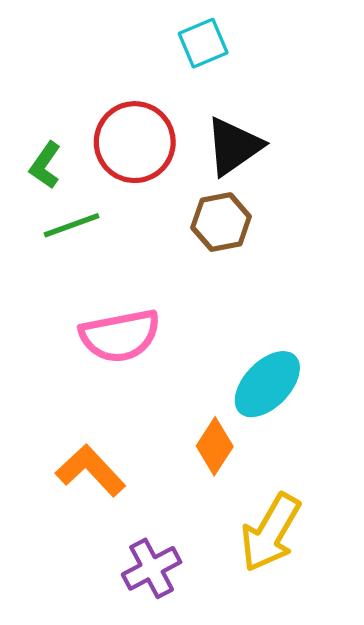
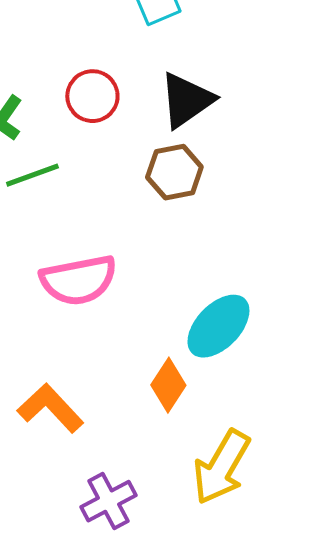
red circle: (135, 142) -> (92, 96), size x0.7

